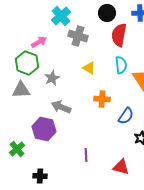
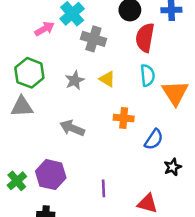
pink arrow: (39, 42) -> (44, 29), moved
gray star: (52, 78) -> (75, 80), moved
purple hexagon: (44, 129) -> (51, 175), moved

